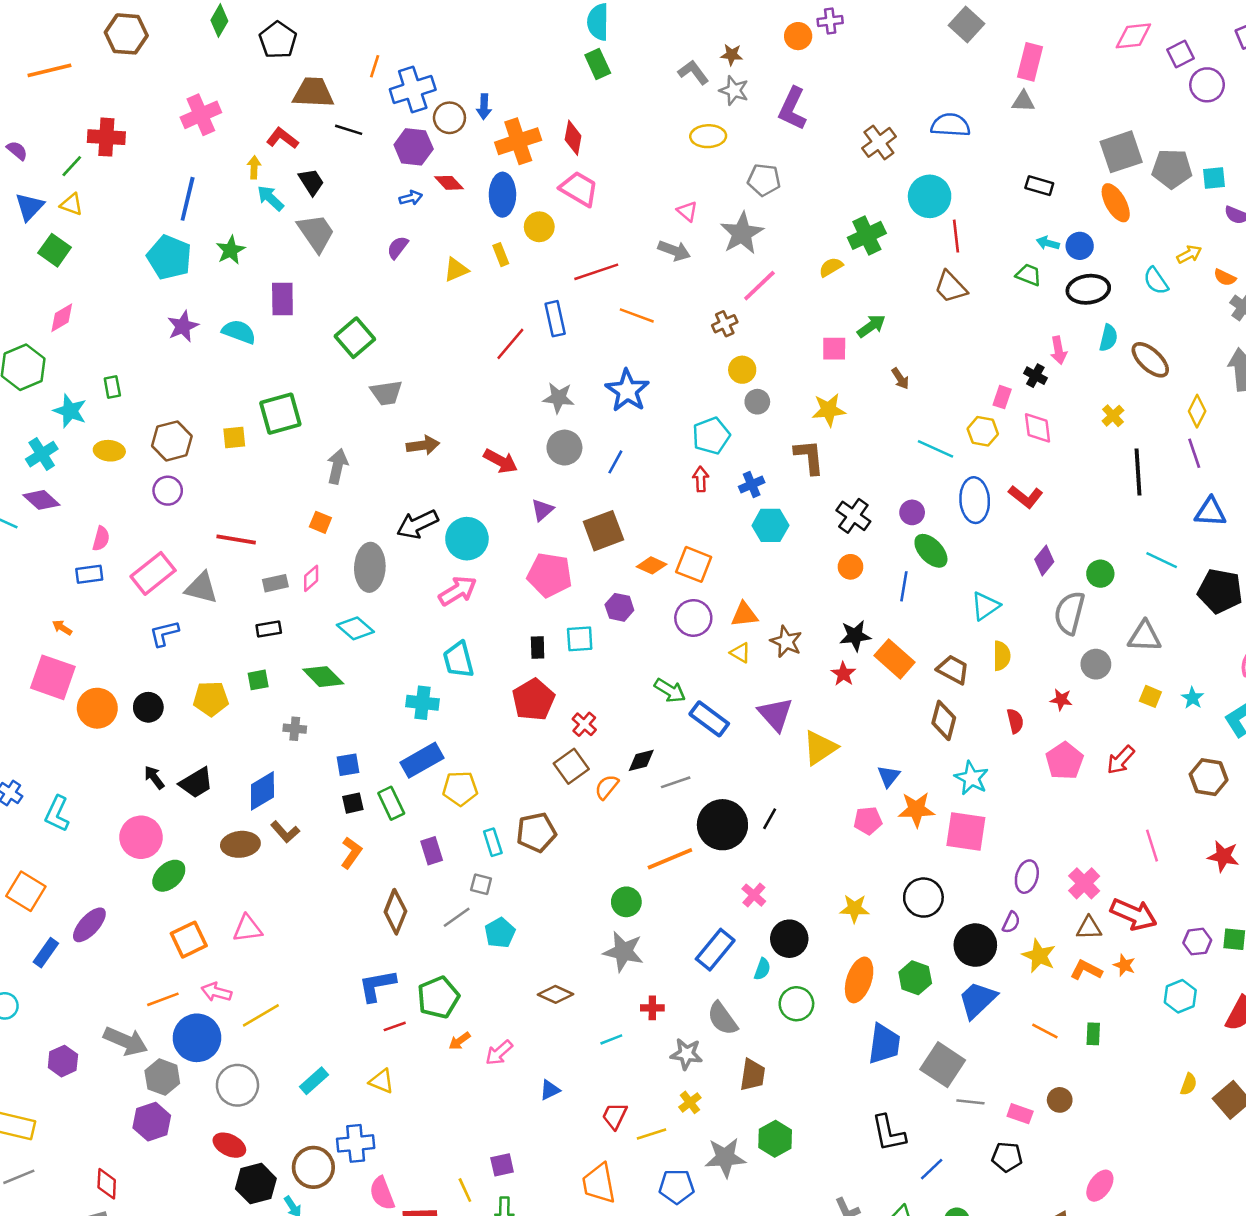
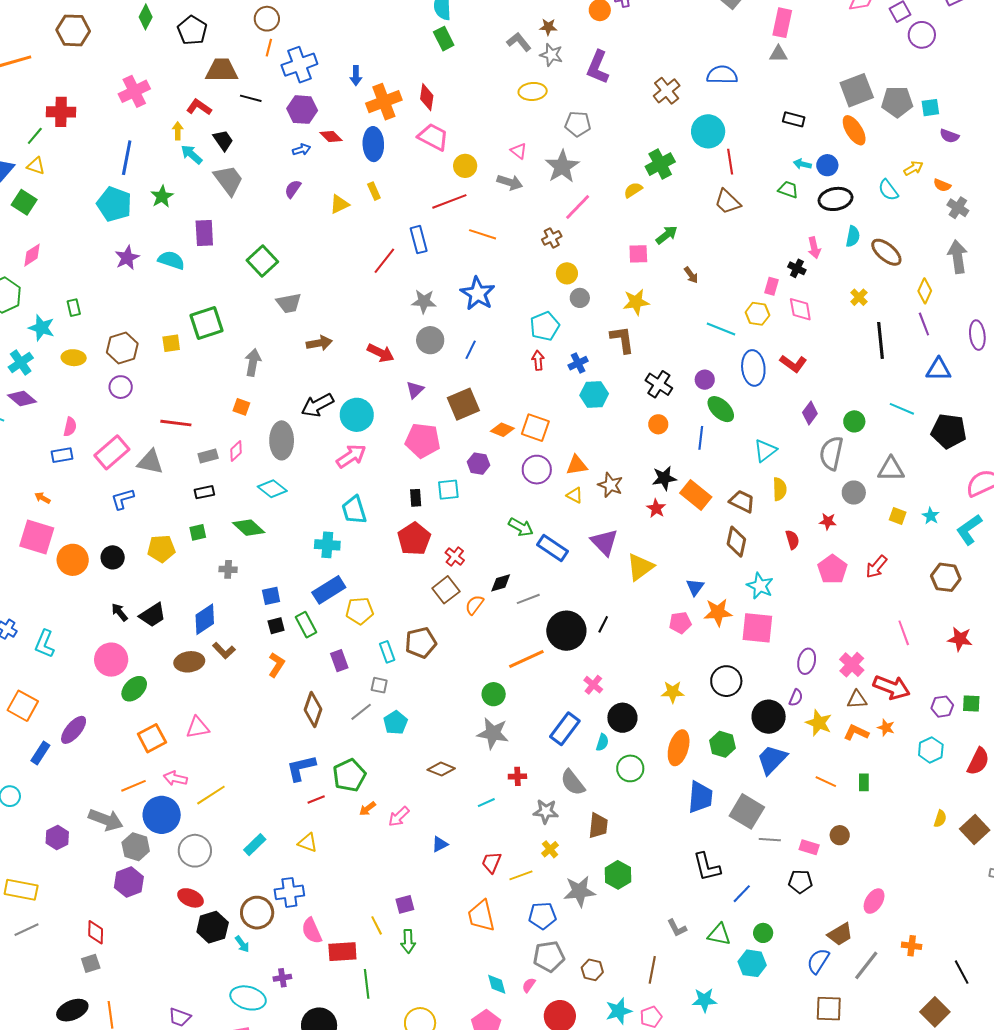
brown circle: (449, 118) -> (267, 19), moved
yellow circle: (539, 227) -> (465, 166), moved

